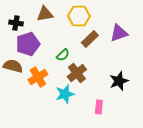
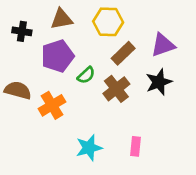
purple pentagon: (28, 44) -> (57, 56), moved
brown cross: (77, 73) -> (116, 89), moved
black star: (119, 81) -> (159, 82), moved
cyan star: (65, 94) -> (89, 148), moved

